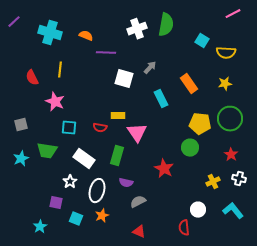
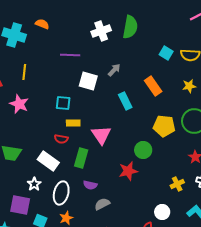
orange semicircle: (86, 36) -> (42, 24), moved
cyan square: (202, 41) -> (166, 53), moved
yellow rectangle: (118, 116) -> (73, 123), moved
cyan square: (69, 128) -> (63, 103), moved
red semicircle: (100, 128) -> (61, 139), moved
green circle: (190, 148) -> (143, 150), moved
red star: (164, 169) -> (128, 171), turned 30
purple square: (56, 203) -> (20, 205), size x1.5

